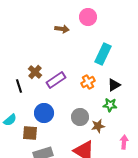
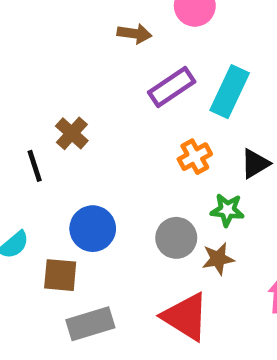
purple rectangle: (56, 80) -> (172, 87), moved
green star: (110, 105) -> (227, 210), moved

